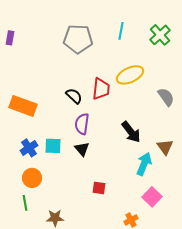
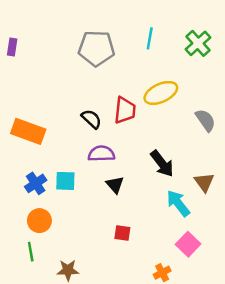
purple semicircle: (82, 124) -> (101, 154), turned 80
black triangle: (82, 149) -> (115, 185), moved
cyan arrow: (144, 164) -> (178, 203), turned -60

